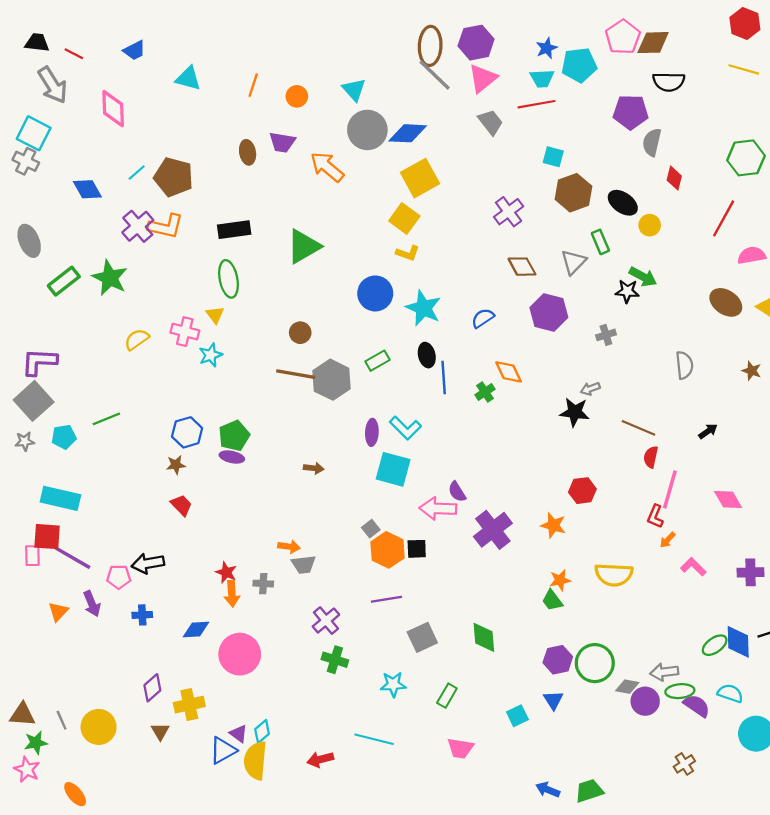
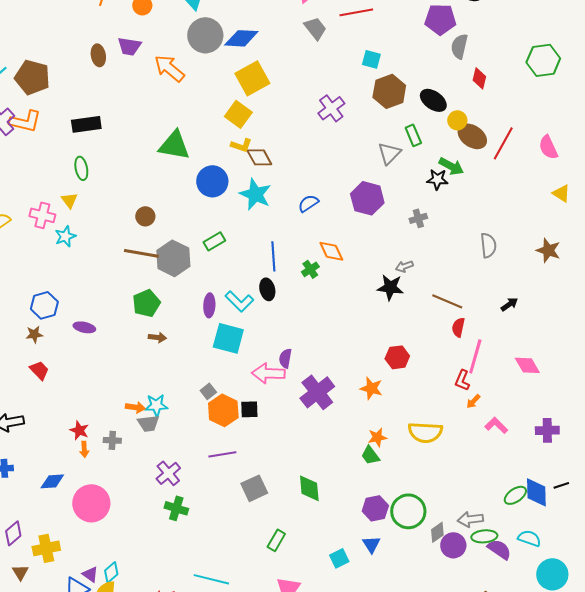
red line: (724, 218) -> (503, 143), moved
green triangle: (304, 246) -> (174, 145), moved, turned 40
pink semicircle: (752, 255) -> (548, 147), turned -105
brown diamond: (522, 267) -> (259, 157), moved
green ellipse: (228, 279) -> (81, 168), size x0.7
brown ellipse: (726, 302) -> (472, 136), moved
black ellipse: (427, 355) -> (267, 289), moved
brown star: (752, 371) -> (548, 250), size x1.4
green pentagon: (234, 436) -> (146, 303), moved
purple semicircle: (457, 492) -> (285, 358), turned 42
orange arrow: (232, 594) -> (84, 449), size x0.7
cyan star: (393, 684) -> (156, 405), moved
gray diamond: (627, 687) -> (437, 532), turned -45

